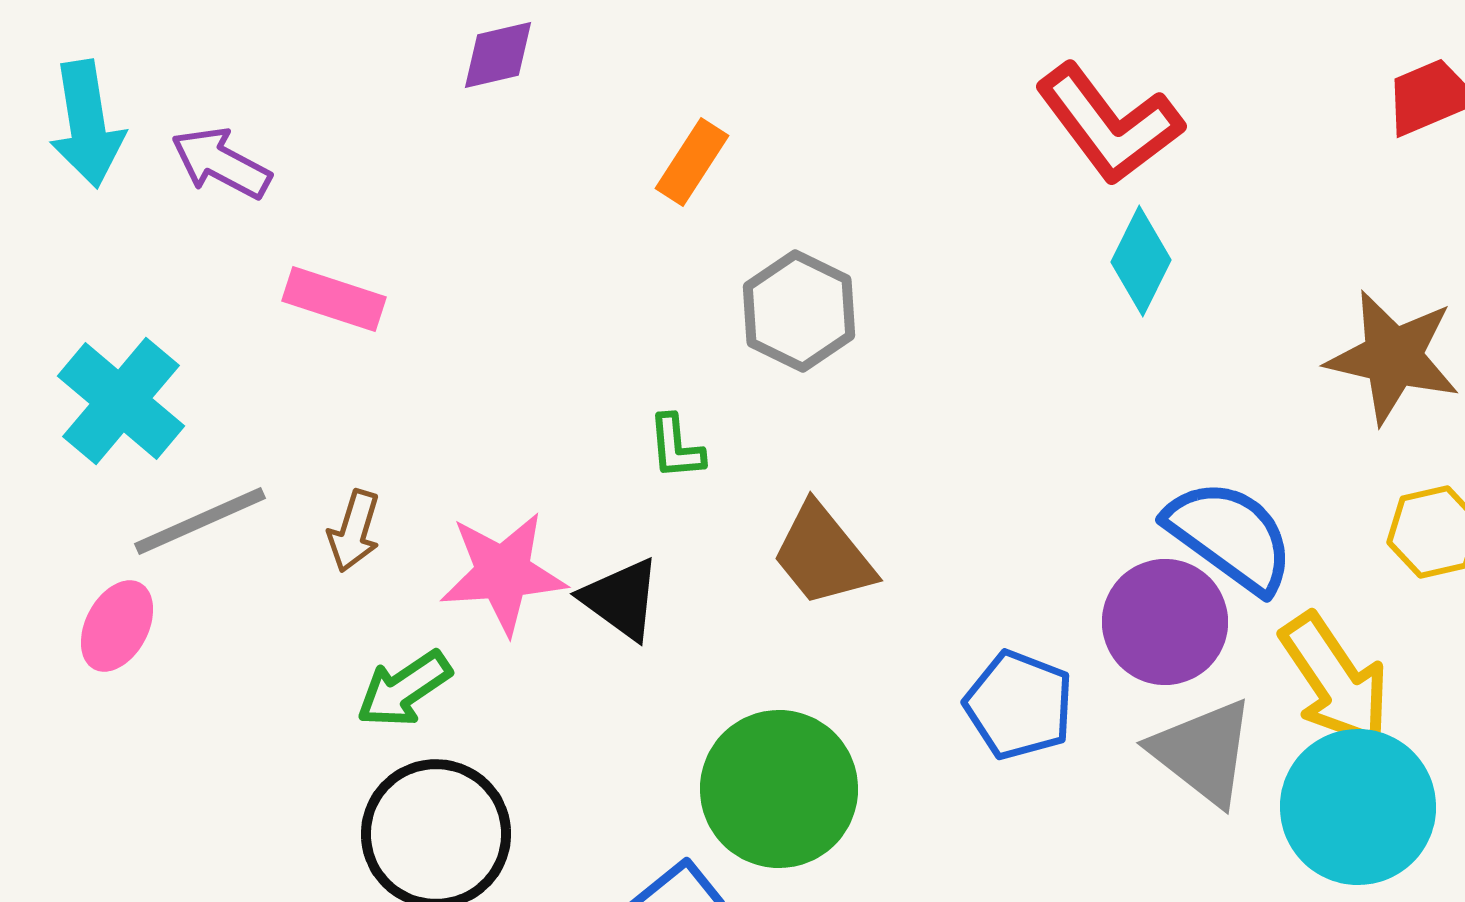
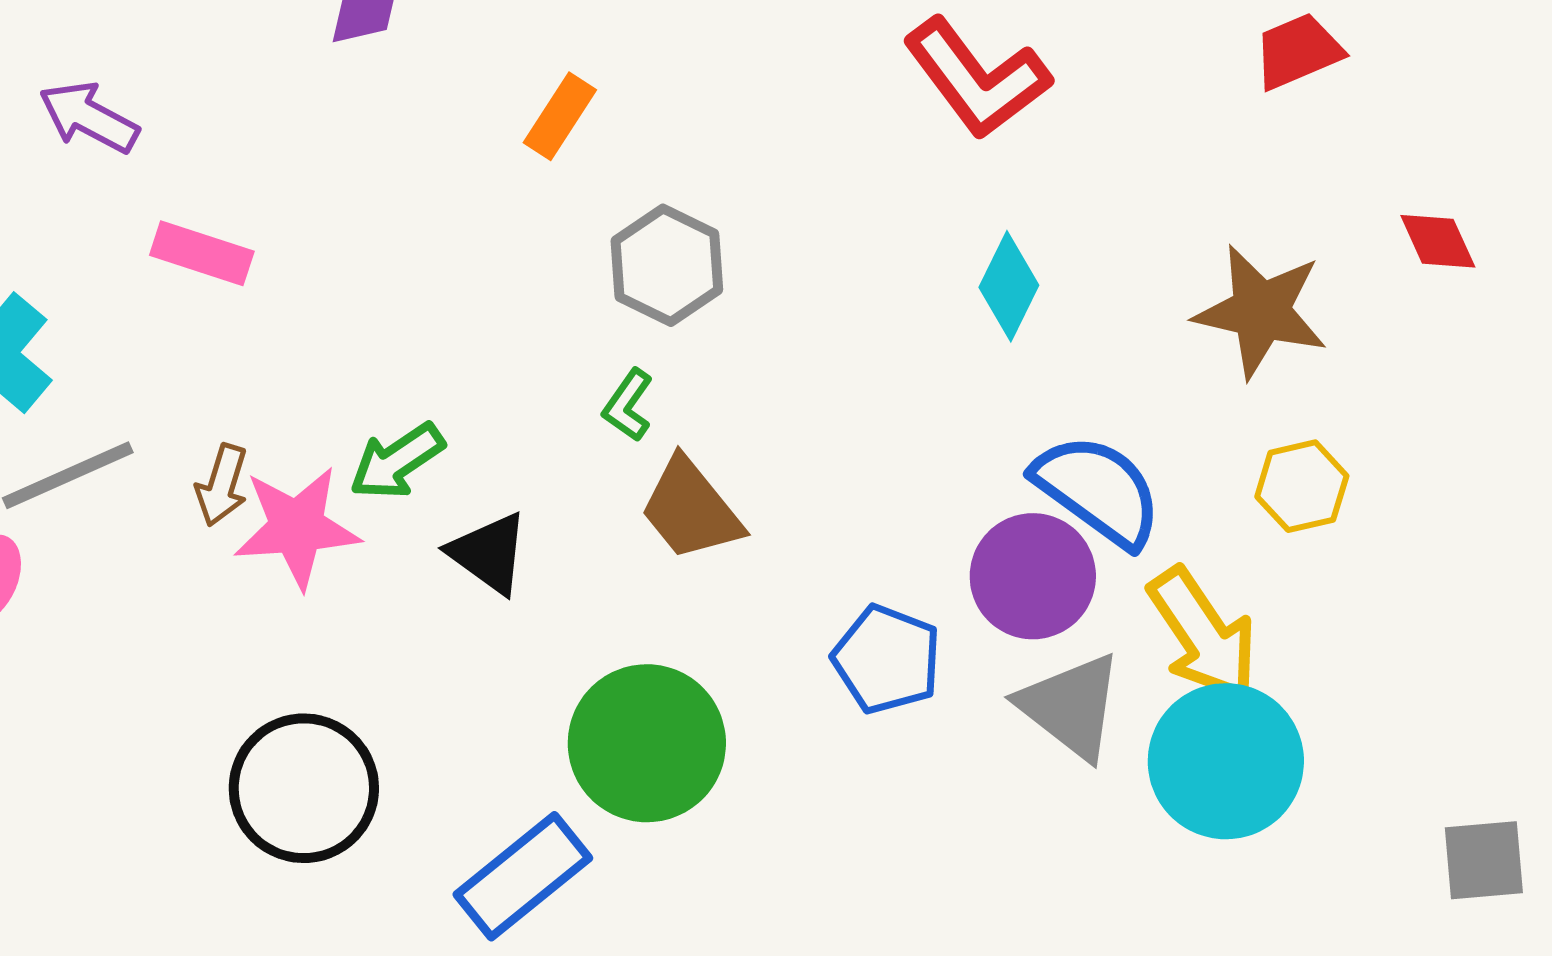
cyan diamond: (1141, 261) -> (1009, 286), moved
green L-shape: (676, 447) -> (628, 405), moved, turned 40
pink star: (503, 573) -> (297, 527), moved
green arrow: (404, 689) -> (397, 461), moved

